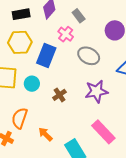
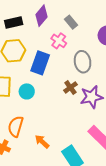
gray ellipse: (89, 56) -> (83, 62), turned 55
brown cross: (59, 95) -> (70, 87), moved

